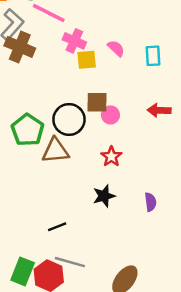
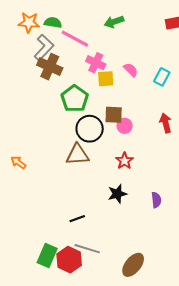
cyan rectangle: (153, 56) -> (162, 77), turned 30
red arrow: (159, 110) -> (166, 123), turned 72
green pentagon: (28, 130) -> (75, 99), moved

